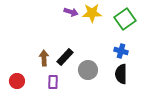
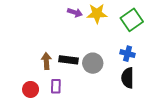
black rectangle: (65, 57) -> (69, 60), turned 54
gray circle: (88, 70) -> (93, 63), moved
red circle: (17, 81) -> (31, 89), moved

